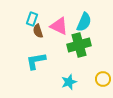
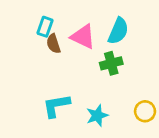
green cross: (79, 45) -> (111, 63), size x0.7
cyan L-shape: (36, 61) -> (56, 106), moved

